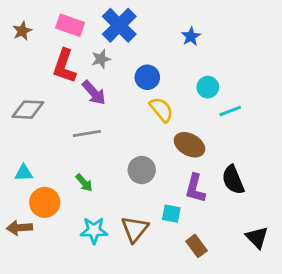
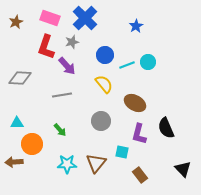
yellow semicircle: (161, 110) -> (104, 84), moved
cyan line: (230, 111) -> (127, 65), moved

